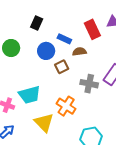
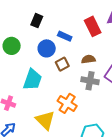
brown semicircle: (79, 52) -> (88, 59), moved
cyan trapezoid: (29, 95) -> (32, 80), moved, turned -55

